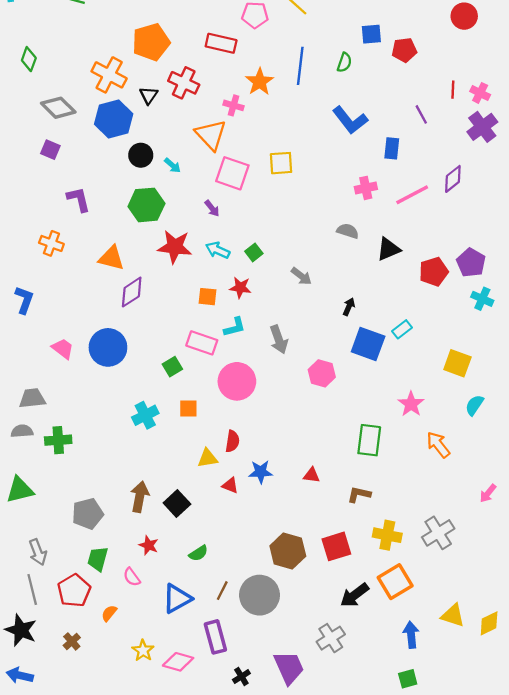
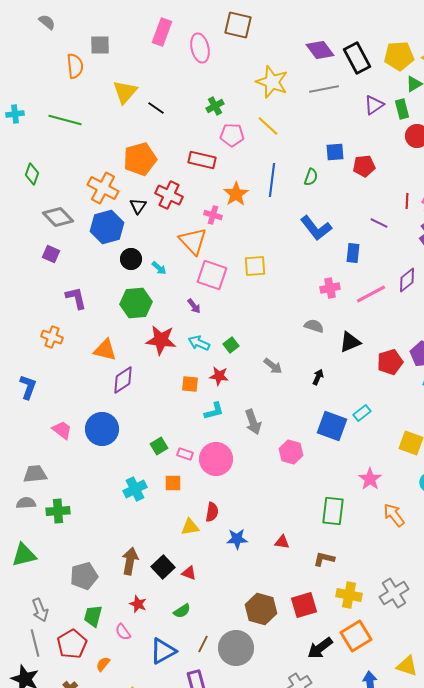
purple line: (421, 114) -> (379, 223), turned -36
black arrow: (349, 307) -> (318, 377), moved
pink rectangle: (202, 343) -> (185, 454), moved, size x0.6
red triangle: (230, 485) -> (189, 573), moved

